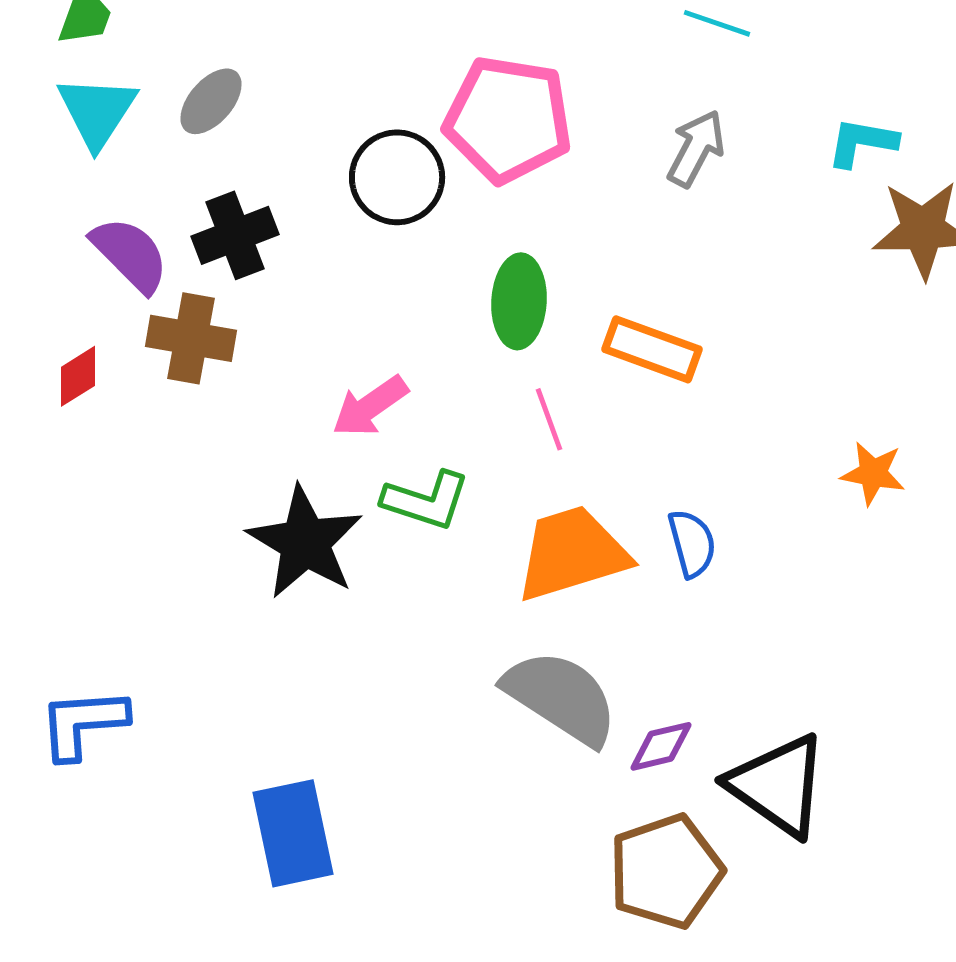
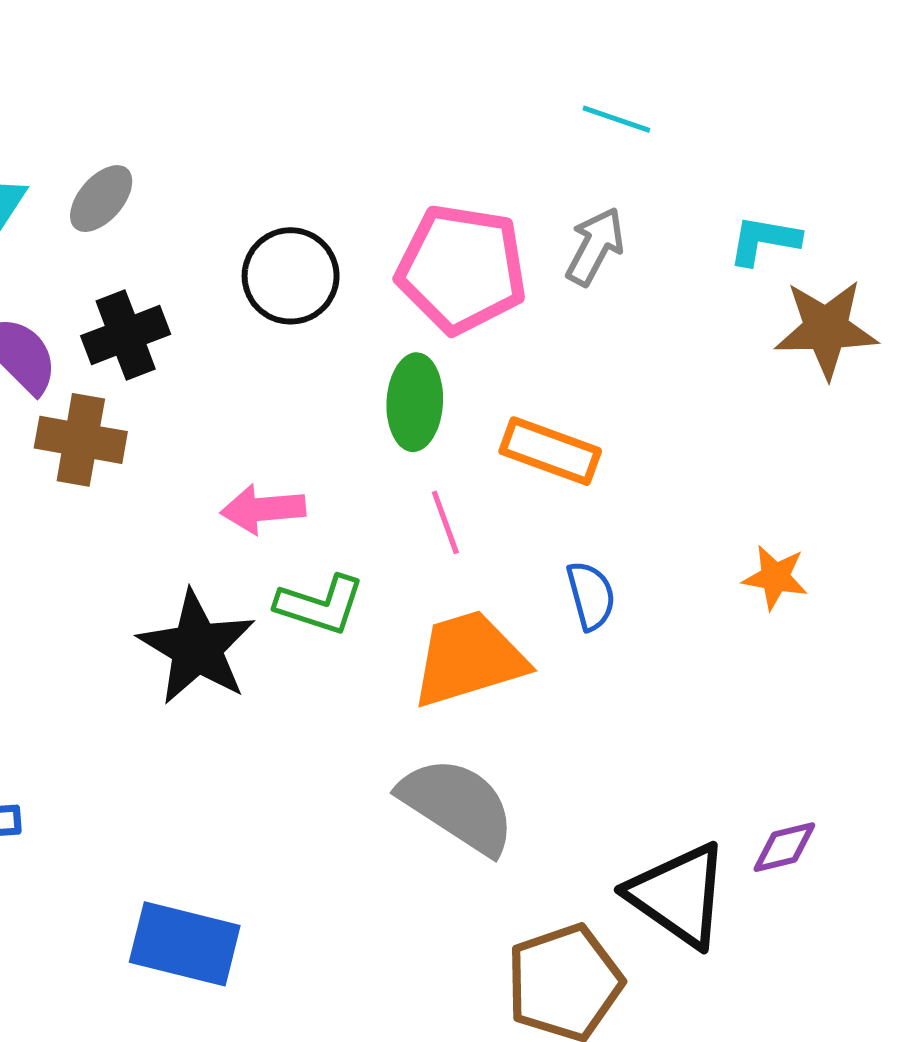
pink pentagon: (508, 119) -> (462, 269), moved
pink arrow: (370, 406) -> (263, 509), turned 30
blue semicircle: (692, 543) -> (591, 596), moved
purple diamond: (661, 746) -> (784, 847), moved
blue rectangle: (293, 833) -> (185, 944), turned -64

